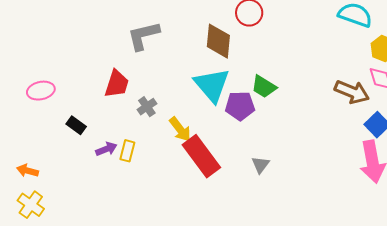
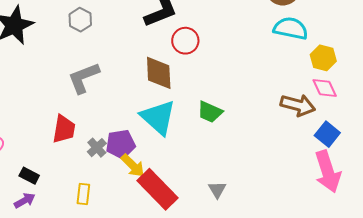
purple pentagon: (240, 106) -> (121, 144), moved
purple arrow: (106, 149) -> (25, 201), moved

